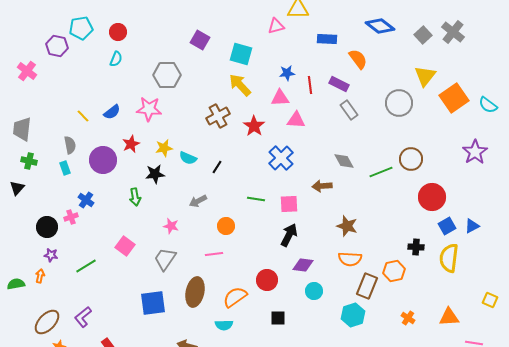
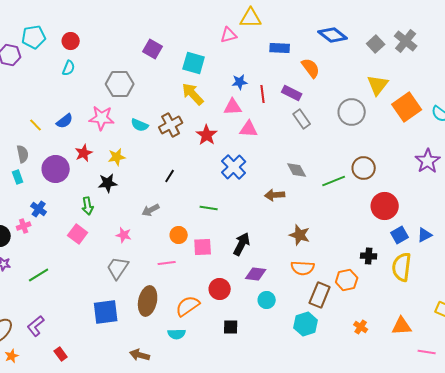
cyan semicircle: (188, 158) -> (140, 125), moved
pink square: (289, 204) -> (203, 247), moved
pink square: (125, 246) -> (78, 234), moved

